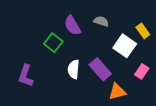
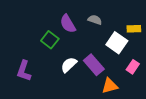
yellow rectangle: (143, 31) -> (134, 29), turned -56
white semicircle: (74, 69) -> (69, 65), turned 42

